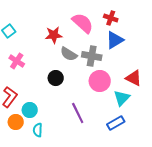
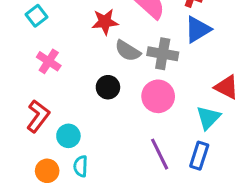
pink circle: (100, 81) -> (158, 96), moved
purple line: (78, 113) -> (160, 154), moved
orange circle: (16, 122) -> (47, 171), moved
blue rectangle: (116, 123) -> (199, 156), turned -42

